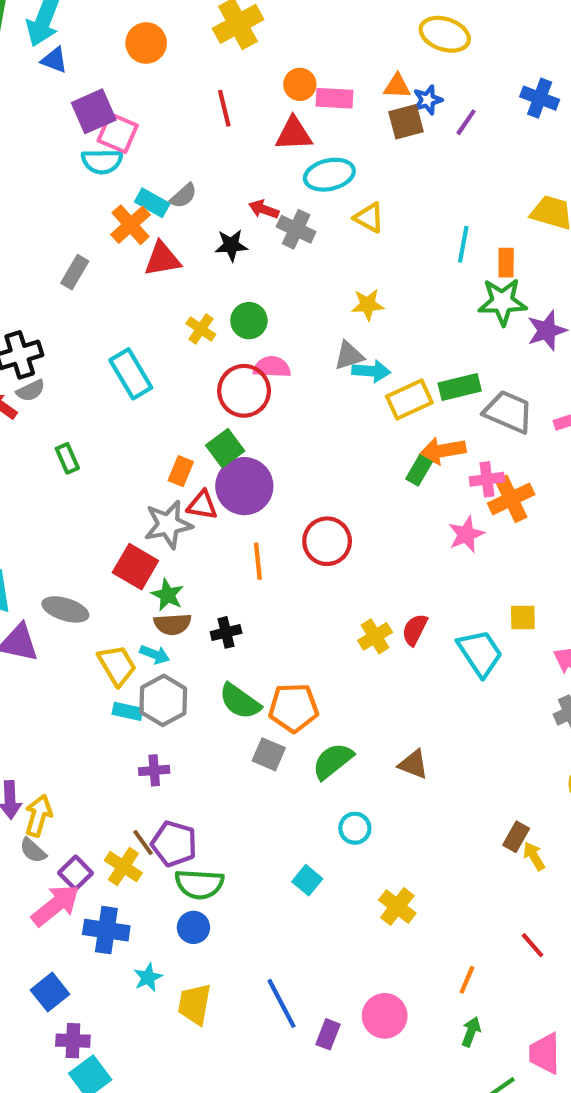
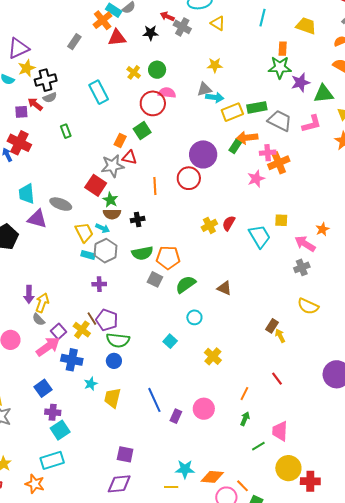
cyan line: (463, 244) -> (263, 18), moved
purple circle: (244, 486) -> (203, 154), moved
green semicircle: (240, 701) -> (142, 253), turned -50

